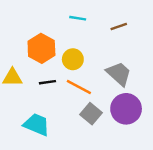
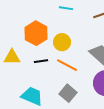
gray square: (91, 114) -> (68, 93), moved

